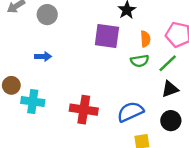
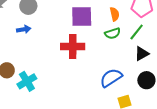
blue arrow: (43, 56) -> (24, 29), moved
cyan cross: (33, 101) -> (27, 81), turned -30
red cross: (84, 110) -> (73, 47), moved

